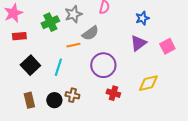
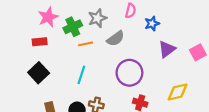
pink star: (13, 13) -> (48, 17), moved
blue star: (142, 18) -> (152, 24), moved
orange line: (73, 45) -> (86, 44), moved
black square: (30, 65) -> (39, 73), moved

